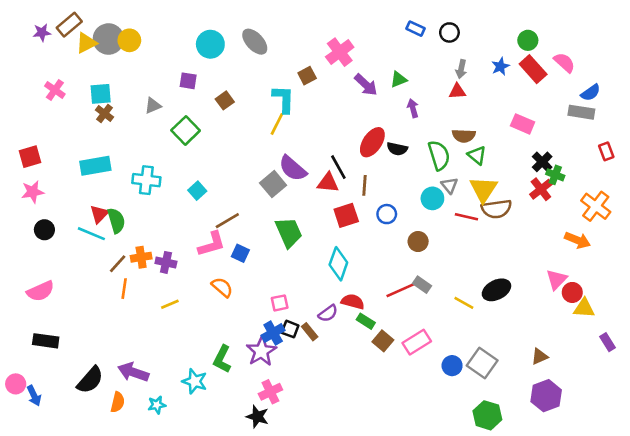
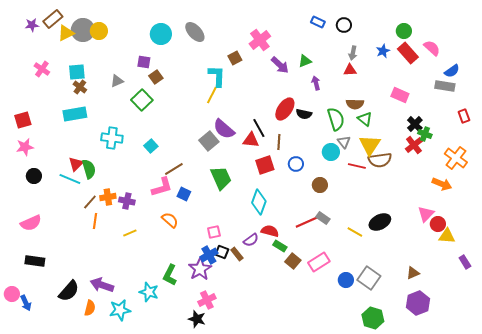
brown square: (225, 100) -> (156, 77), moved
cyan rectangle: (95, 166) -> (75, 114), moved
cyan star: (157, 405) -> (120, 310), size x1.5

